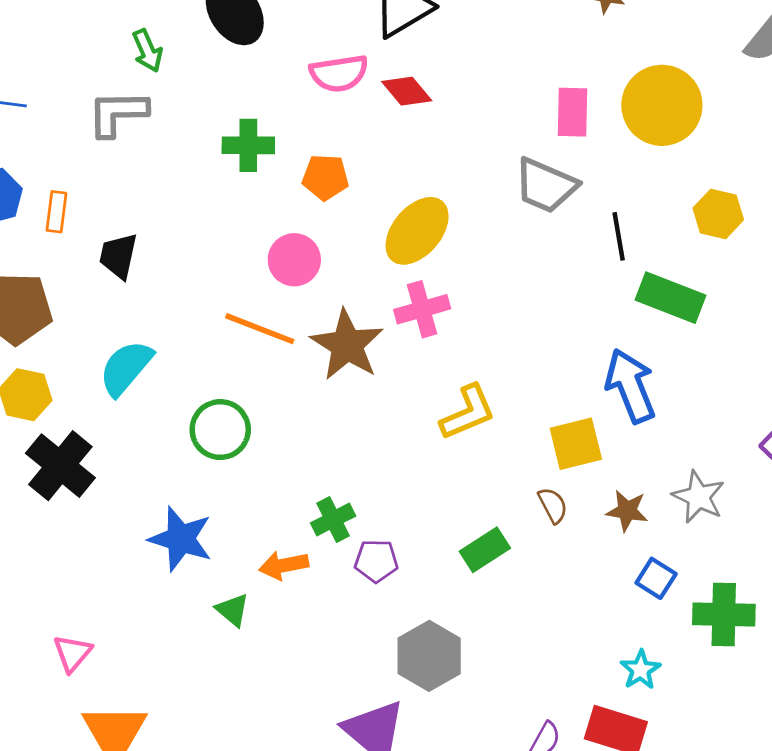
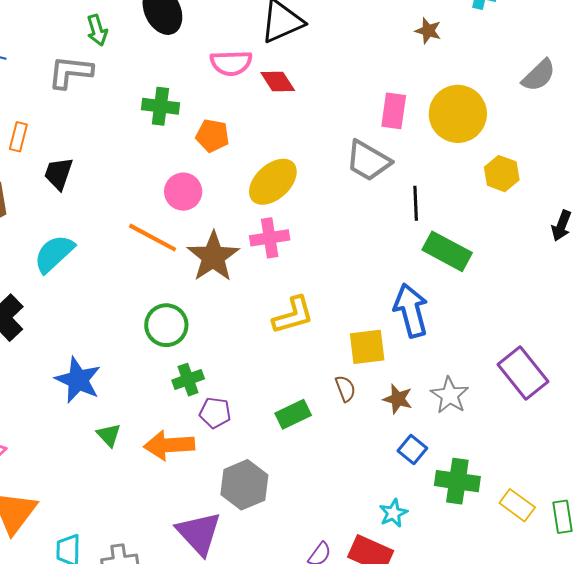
yellow hexagon: (718, 214) -> (502, 174), moved
green circle: (220, 430) -> (166, 325), moved
orange arrow: (284, 565) -> (169, 445), moved, size x1.4

